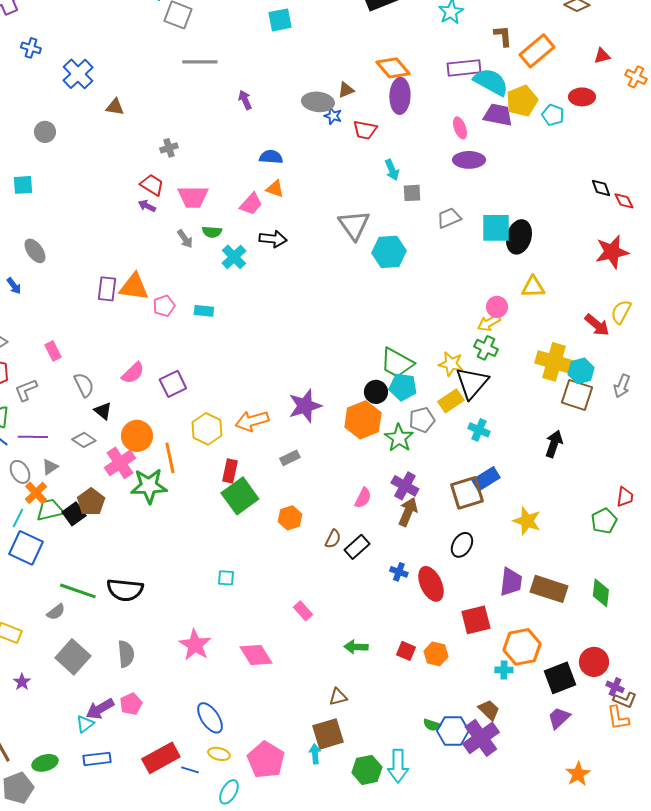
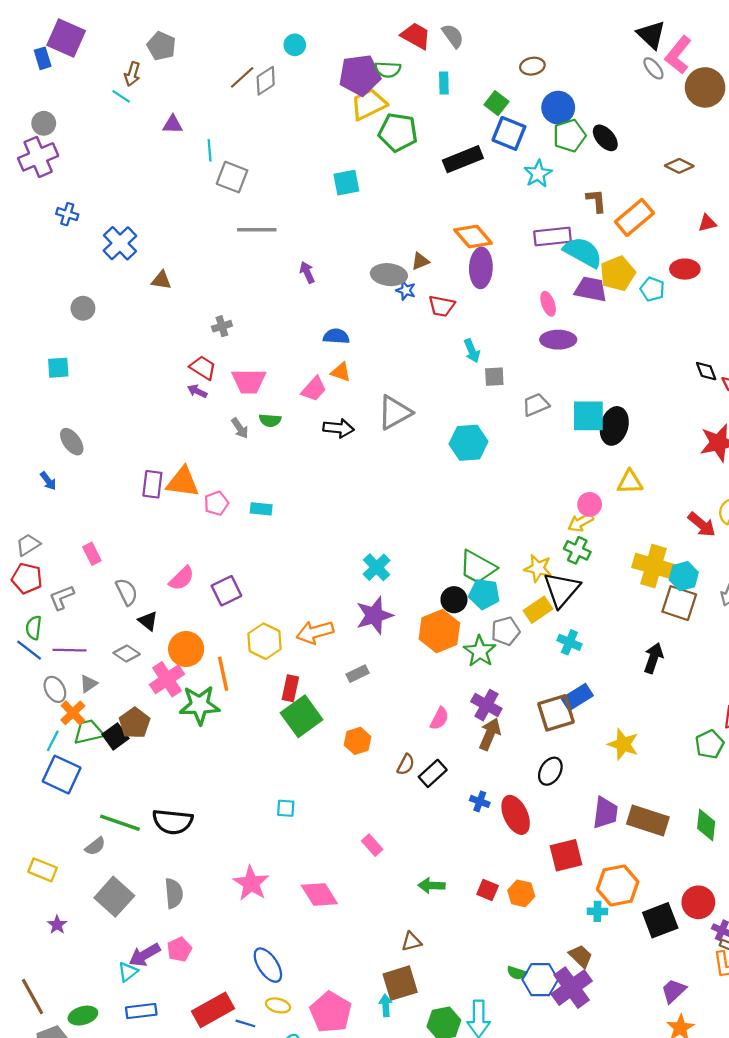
gray triangle: (354, 225) -> (395, 412), moved, turned 36
cyan cross: (234, 257) -> (377, 567), moved
purple trapezoid: (559, 718) -> (674, 991), moved

